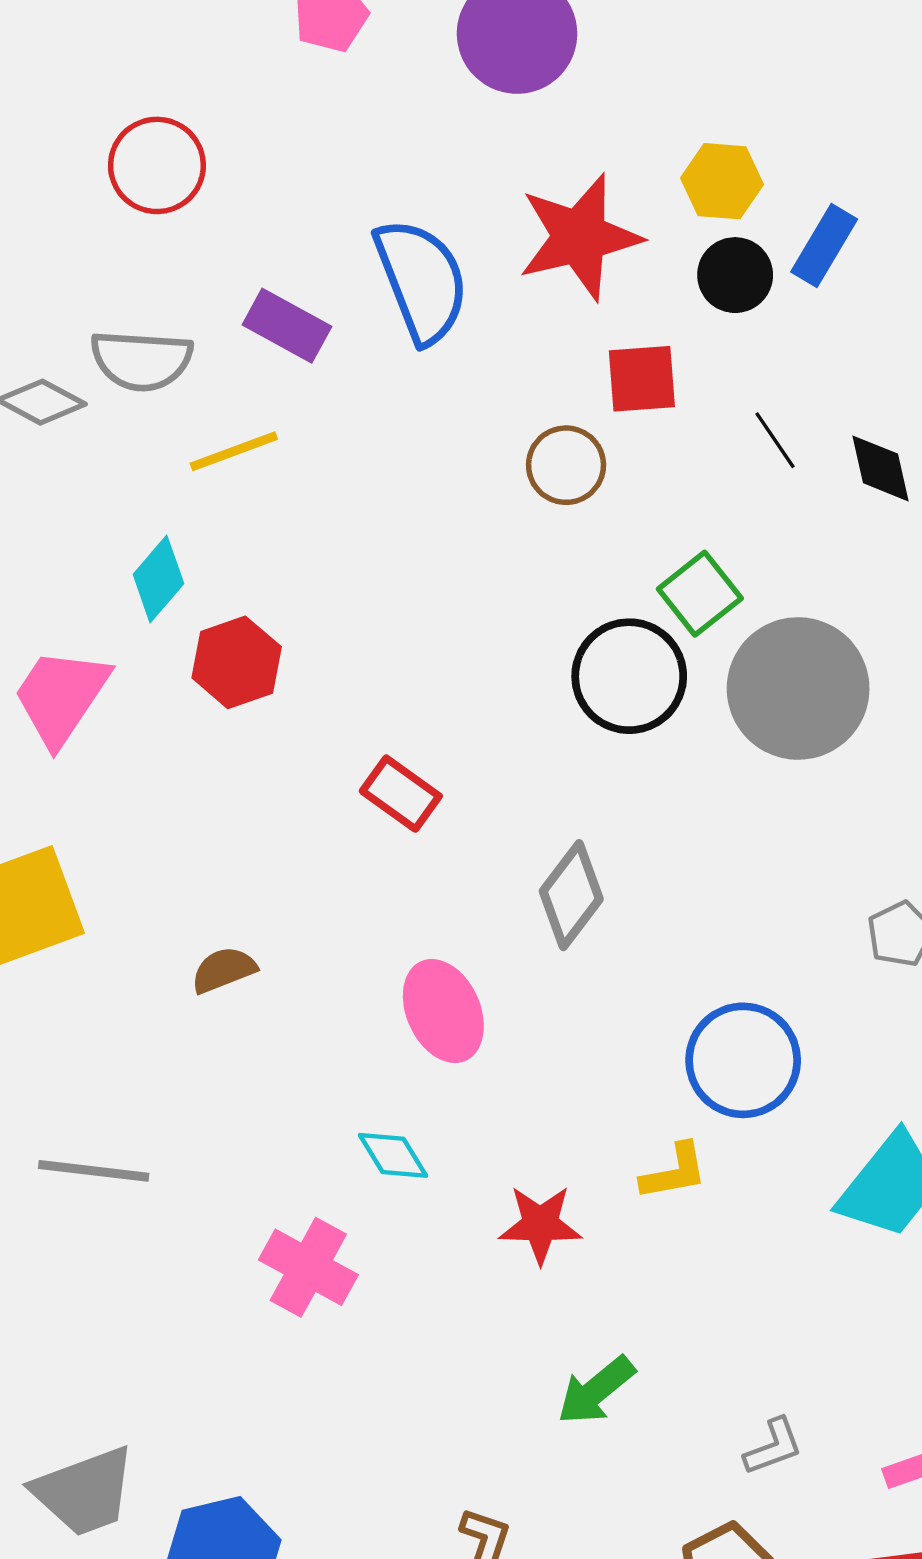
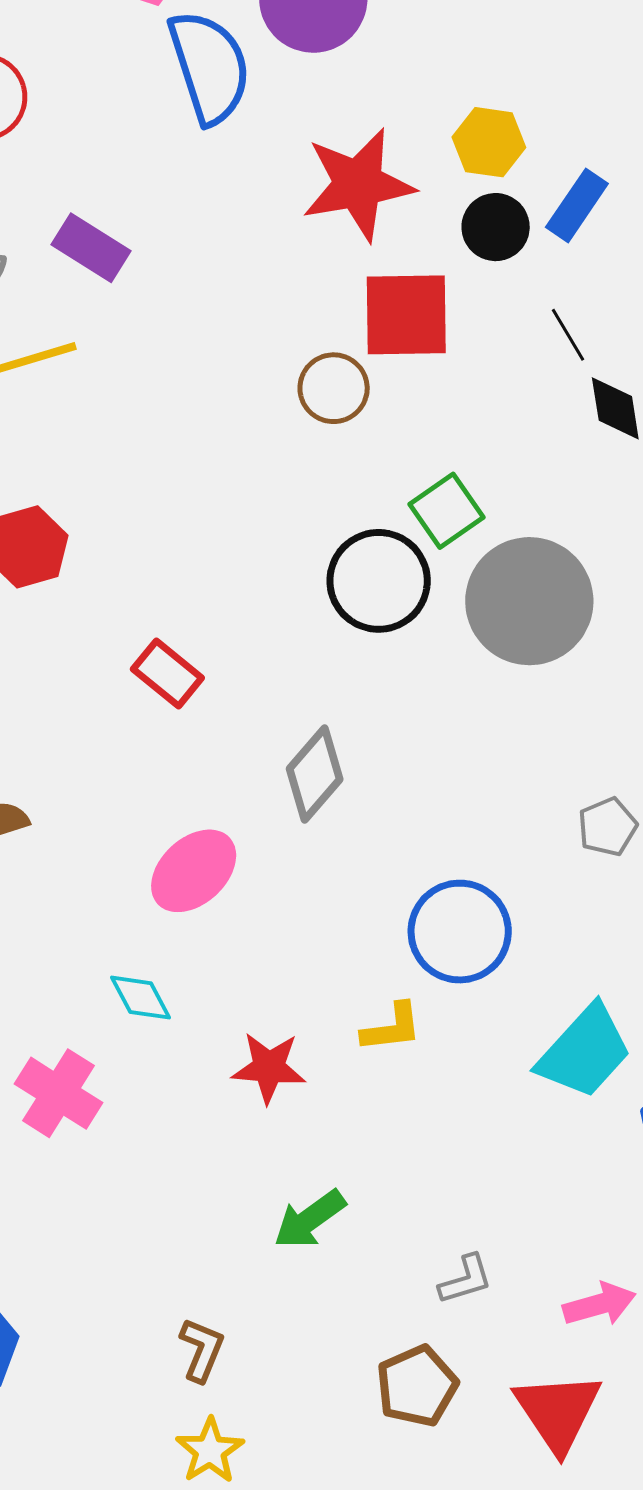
blue semicircle: (421, 281) -> (209, 67), moved
red square: (642, 379) -> (406, 315), size x1.4
black line: (775, 440) -> (568, 335), moved
pink ellipse: (443, 1011) -> (194, 871), turned 68

